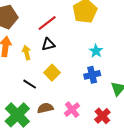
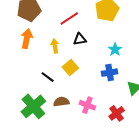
black triangle: (48, 44) -> (80, 39), moved
yellow arrow: (27, 53) -> (55, 46), moved
pink cross: (72, 110) -> (87, 105), turned -35

